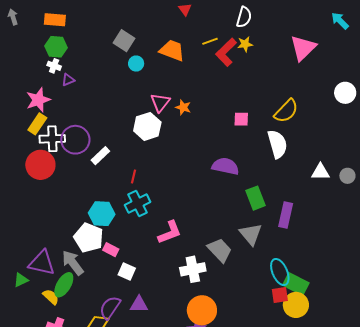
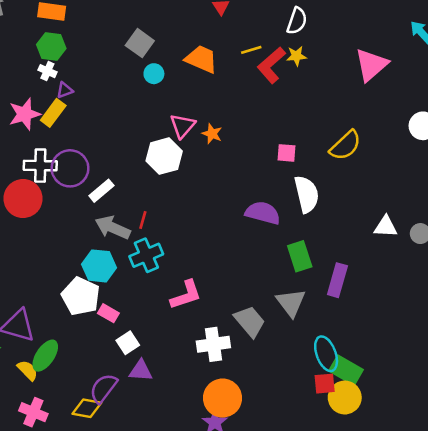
yellow rectangle: (37, 124) -> (53, 113), moved
white semicircle: (277, 144) -> (307, 194), moved
gray arrow: (73, 263) -> (113, 228), moved, turned -32
white square: (127, 272) -> (128, 343), turned 30
purple triangle: (139, 304) -> (141, 371), moved

